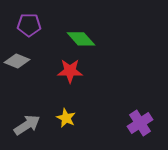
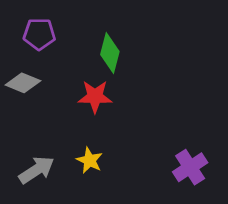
green diamond: (81, 39) -> (110, 53), turned 56

